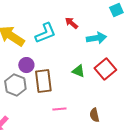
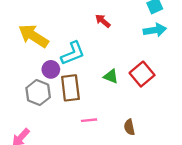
cyan L-shape: (45, 33) -> (73, 53), moved
cyan arrow: (96, 38) -> (155, 30), moved

